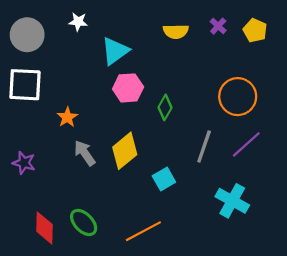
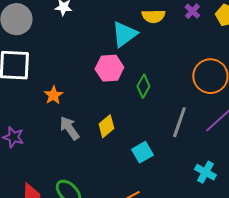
cyan triangle: (115, 51) -> (124, 34), moved
yellow diamond: (125, 151) -> (106, 126), size x0.7
cyan cross: (232, 201) -> (205, 172), size x0.7

